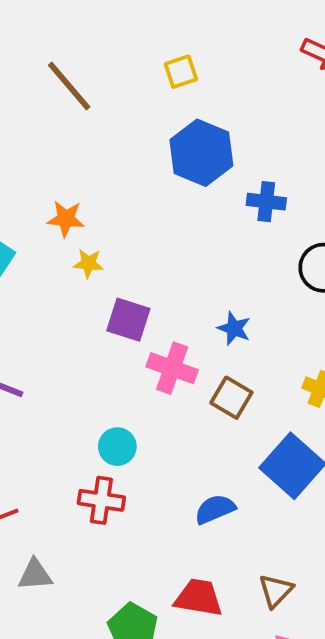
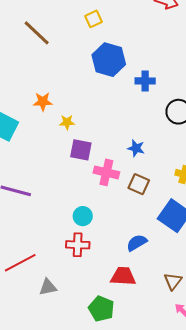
yellow star: (88, 263) -> (67, 122), moved
red trapezoid: (199, 598) -> (123, 276), moved

